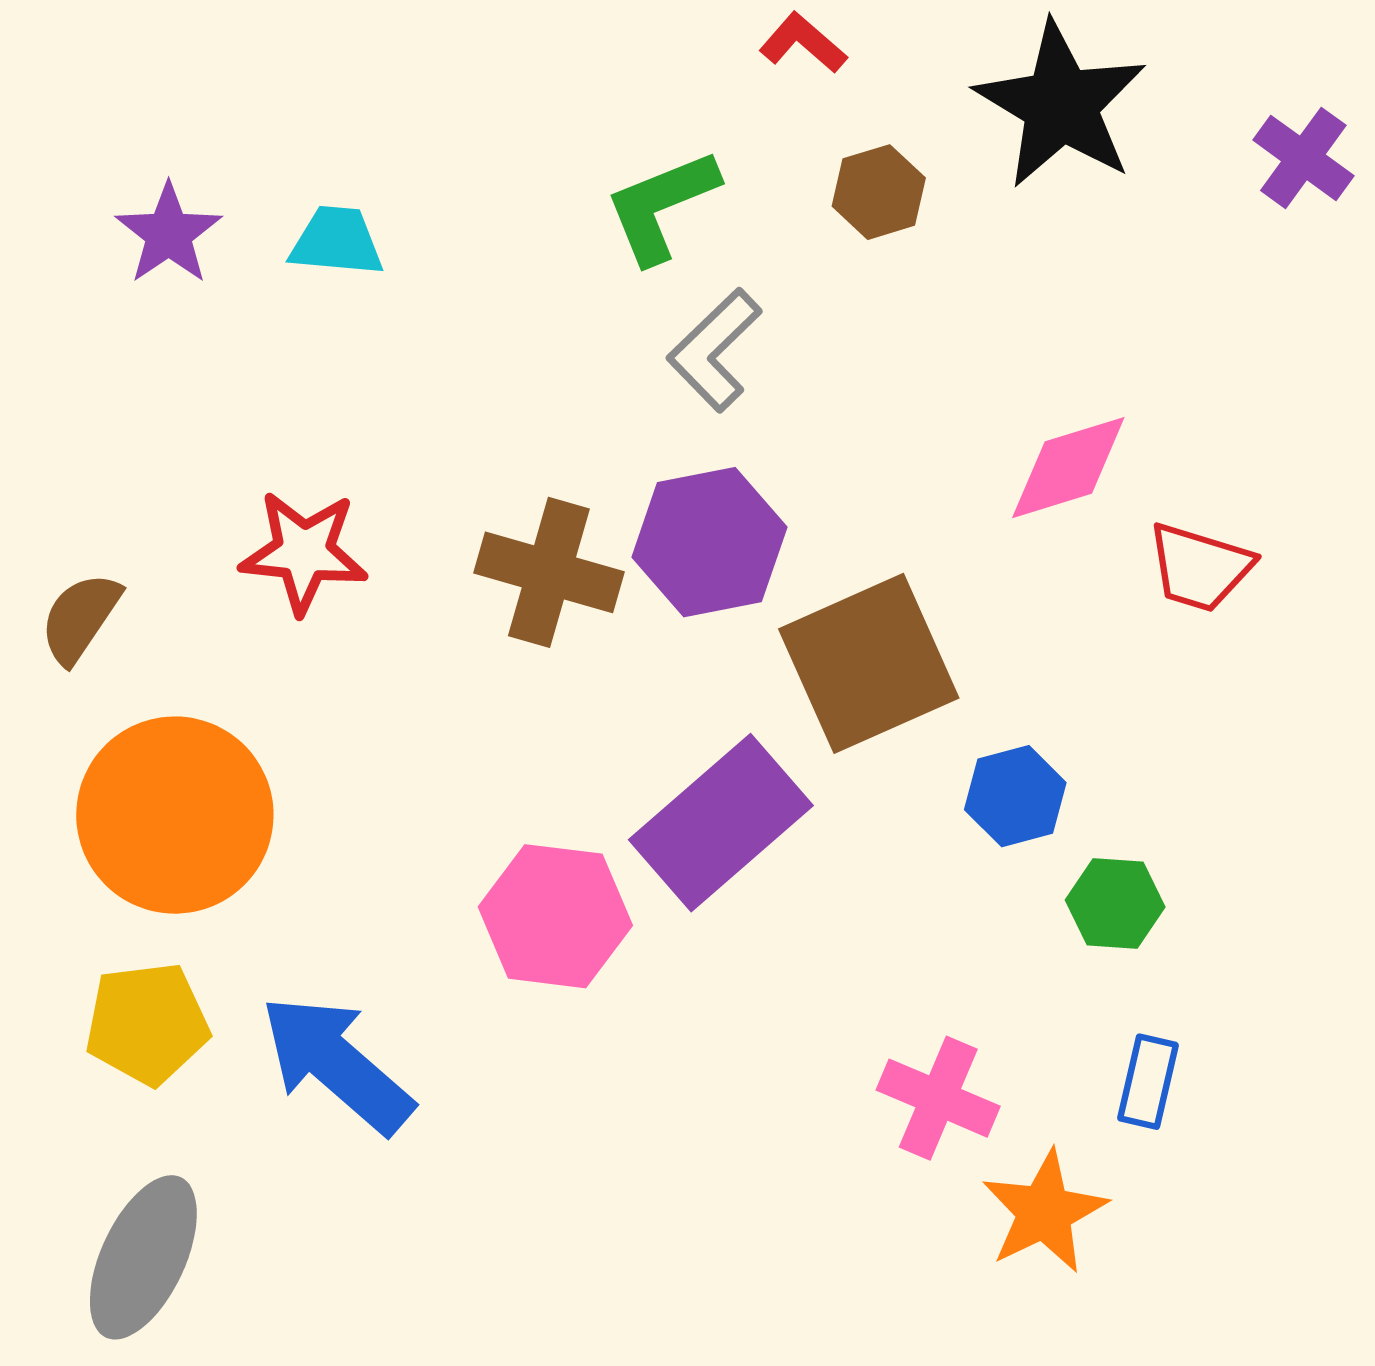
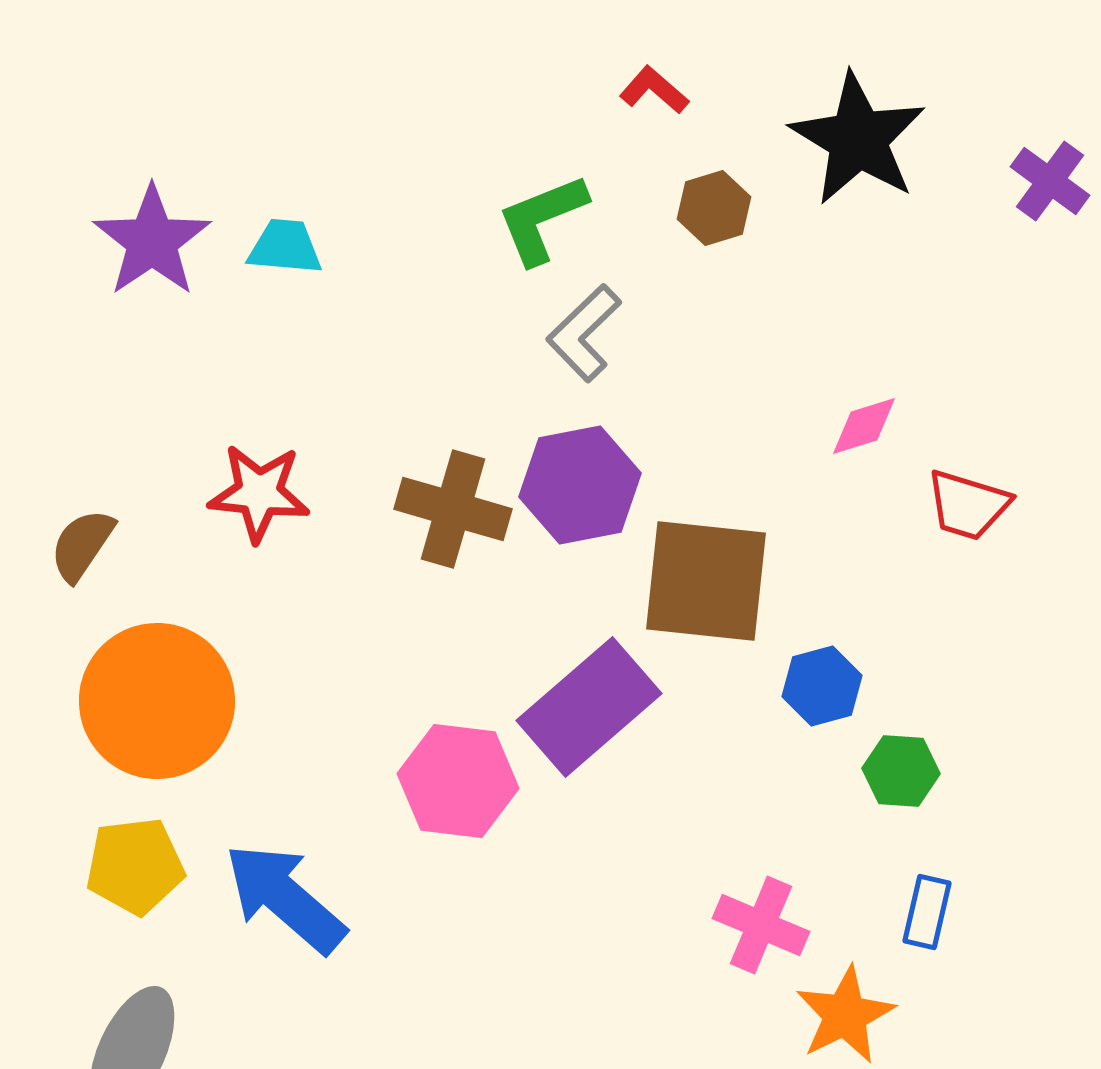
purple star: (169, 234) -> (152, 241), size x1.4
pink diamond: (1068, 468) -> (864, 426), size x0.7
brown square: (869, 663) -> (706, 581), turned 30

